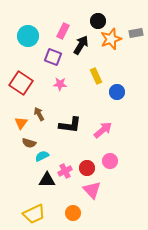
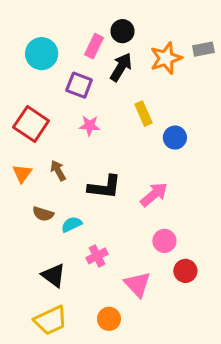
black circle: (98, 21) -> (122, 31), moved
orange triangle: (21, 123) -> (22, 173), moved
cyan semicircle: (42, 156) -> (72, 224), moved
red circle: (87, 168) -> (185, 271), moved
black triangle: (47, 180) -> (54, 275), moved, turned 36

